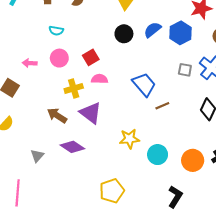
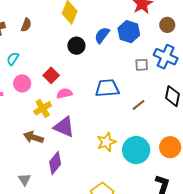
cyan semicircle: (56, 31) -> (13, 59), turned 128
blue trapezoid: (144, 84) -> (107, 88), turned -40
brown line: (162, 106) -> (138, 105), moved
purple diamond: (72, 147) -> (55, 163), turned -70
cyan circle: (158, 155) -> (136, 150), size x1.4

